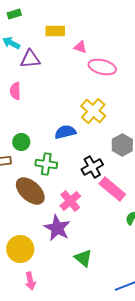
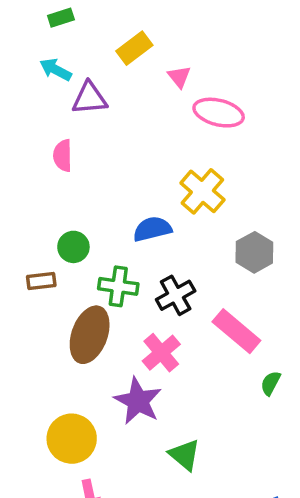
yellow rectangle: (55, 31) -> (134, 48), turned -36
pink triangle: (80, 47) -> (179, 77), turned 32
black cross: (92, 167) -> (176, 295), moved
brown ellipse: (30, 191) -> (90, 335), turned 68

